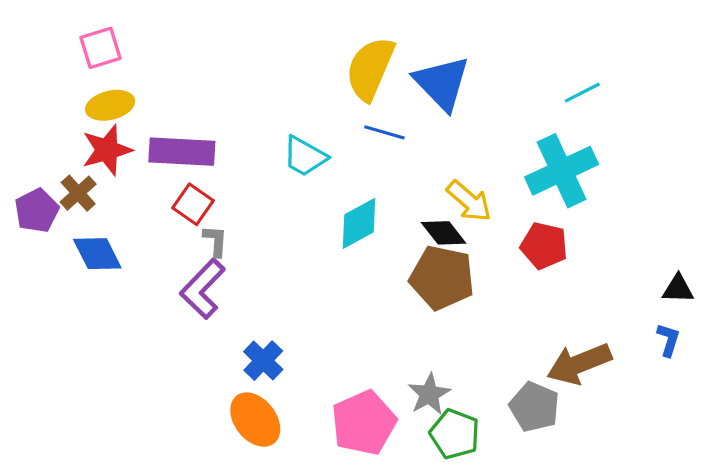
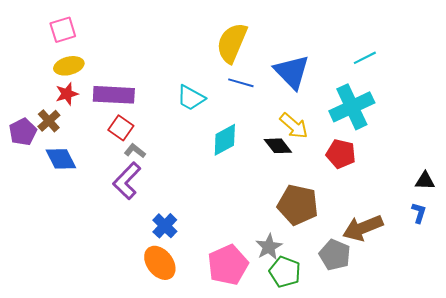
blue triangle: (442, 83) -> (292, 72), moved
red star: (107, 150) -> (67, 94), size x0.7
gray L-shape: (215, 241) -> (135, 151), turned -55
brown pentagon: (442, 278) -> (298, 205), moved

